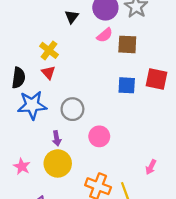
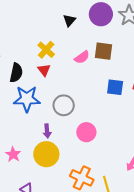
pink semicircle: (105, 35) -> (82, 57), moved
brown square: (127, 44) -> (104, 51), moved

